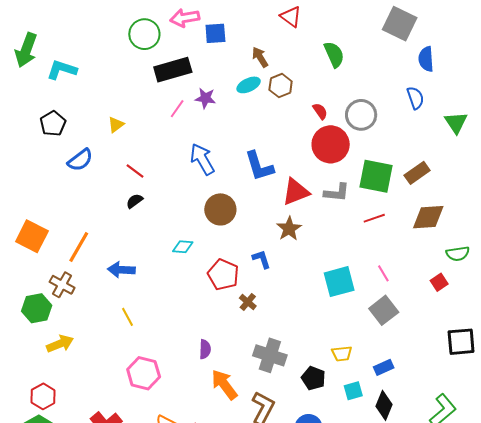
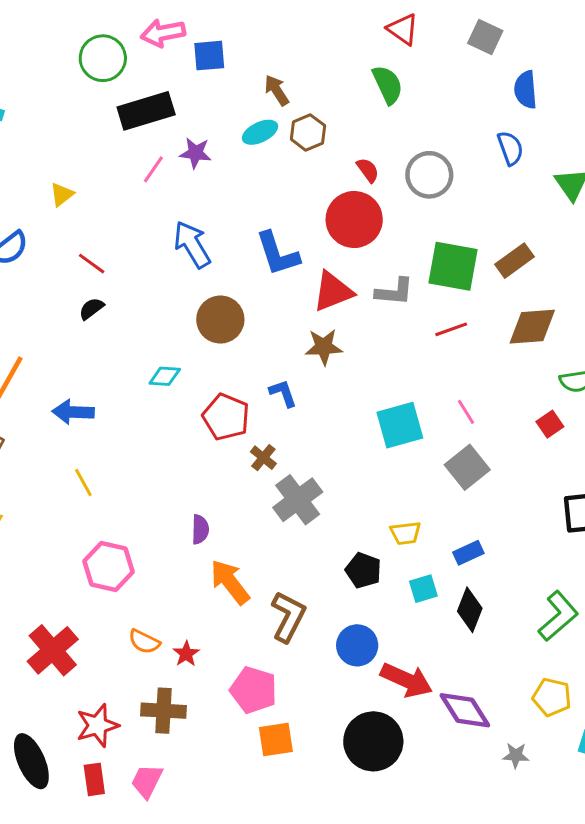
red triangle: (291, 17) -> (403, 29), moved
gray square: (400, 24) -> (485, 37), size x0.7
red circle: (331, 144) -> (354, 220), moved
brown star: (289, 229) -> (324, 347), turned 30
gray cross: (270, 355) -> (298, 500), moved, turned 36

